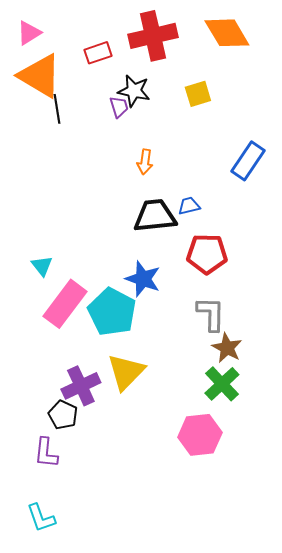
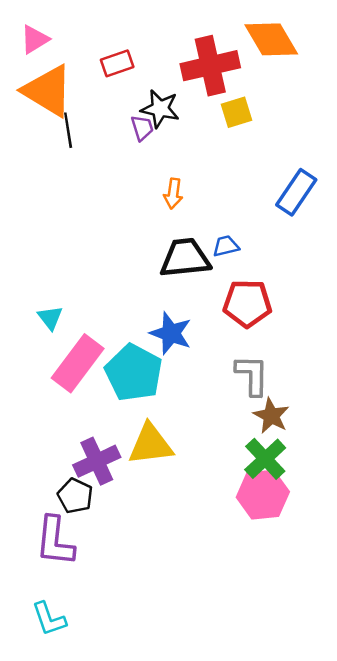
red cross: (153, 36) -> (210, 66), moved
yellow triangle: (126, 372) -> (151, 444), turned 39
pink hexagon: (200, 435) -> (263, 495), moved
purple L-shape: (46, 453) -> (55, 541), size x1.4

